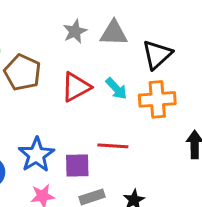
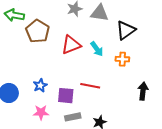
orange cross: (157, 99) -> (122, 59), size x0.6
blue star: (36, 155) -> (40, 85), size x0.6

